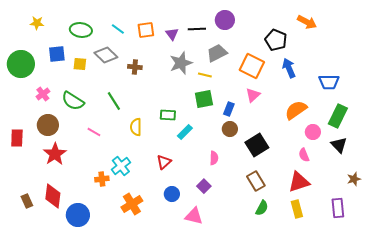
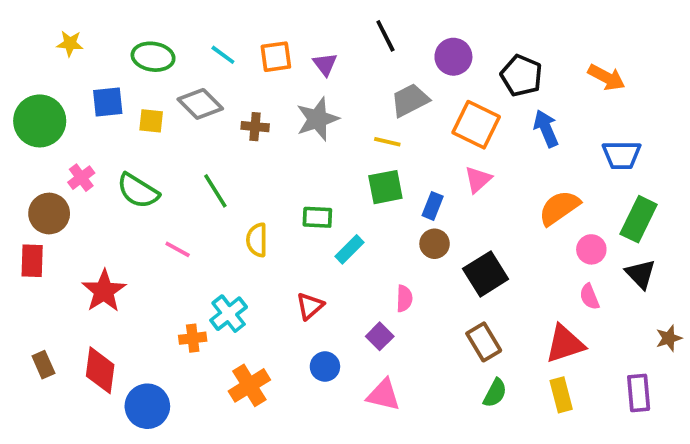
purple circle: (225, 20) -> (453, 57), moved
orange arrow: (307, 22) -> (606, 77), moved
black line: (197, 29) -> (385, 36), moved, turned 66
gray star: (181, 63) -> (317, 119), moved
brown circle: (48, 125) -> (49, 213), moved
pink semicircle: (304, 155) -> (589, 297), moved
purple square: (204, 186) -> (380, 336), moved
brown rectangle: (27, 201) -> (43, 365), moved
pink triangle: (194, 216) -> (384, 395), moved

